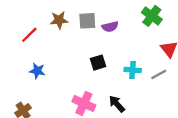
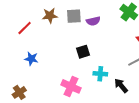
cyan cross: (133, 70) -> (100, 74), moved
black arrow: (117, 104) -> (121, 86), moved

